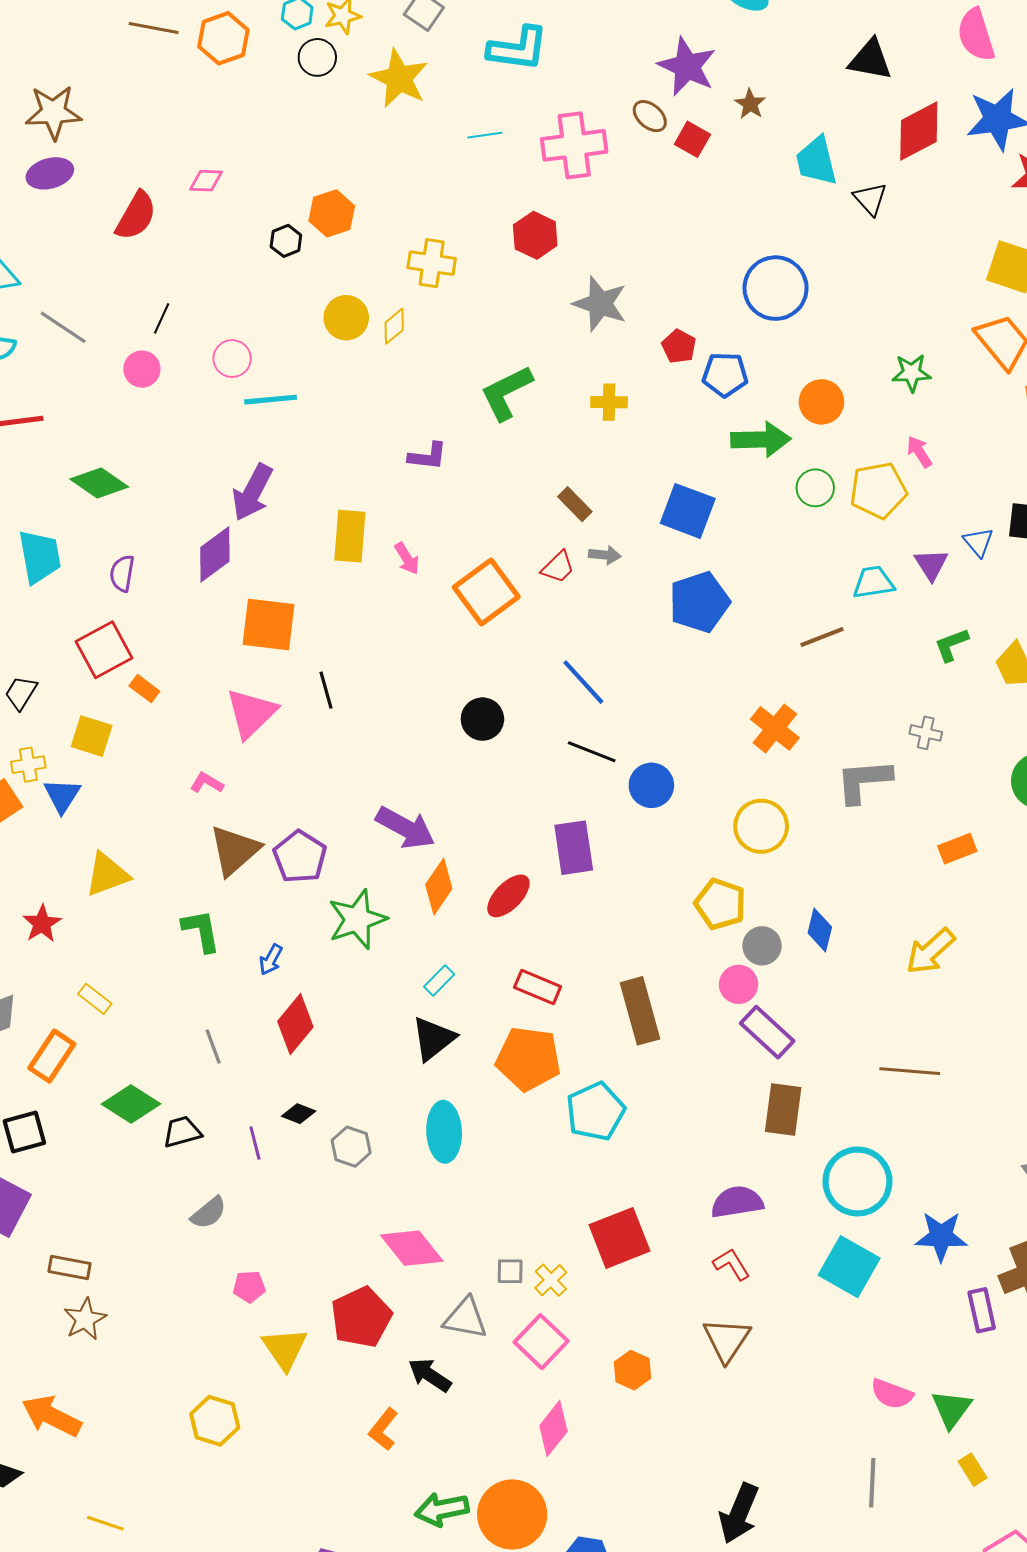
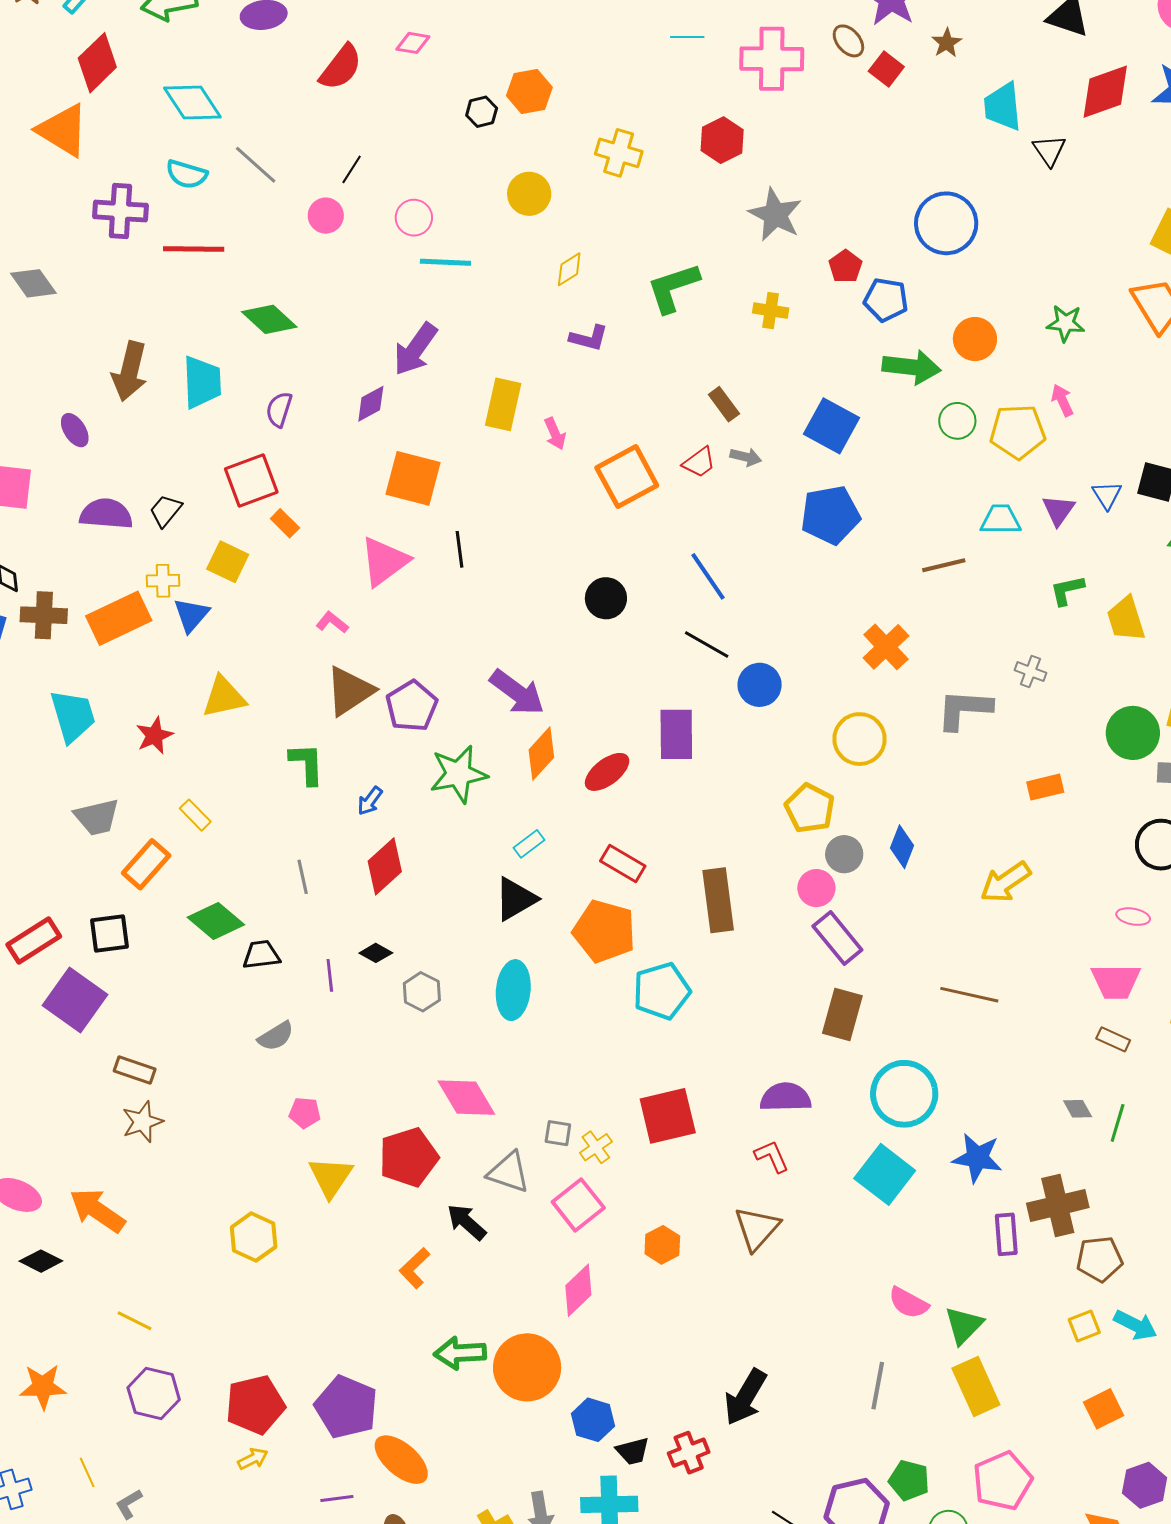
yellow diamond: (394, 326) -> (569, 269), moved
purple diamond: (215, 554) -> (371, 404), size x0.7
yellow rectangle: (973, 1470) -> (976, 1386), size x1.8

